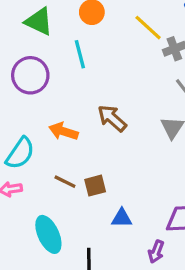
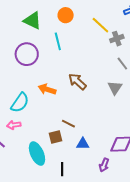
brown line: (65, 182) -> (68, 124), moved
brown square: (95, 186) -> (55, 137), moved

